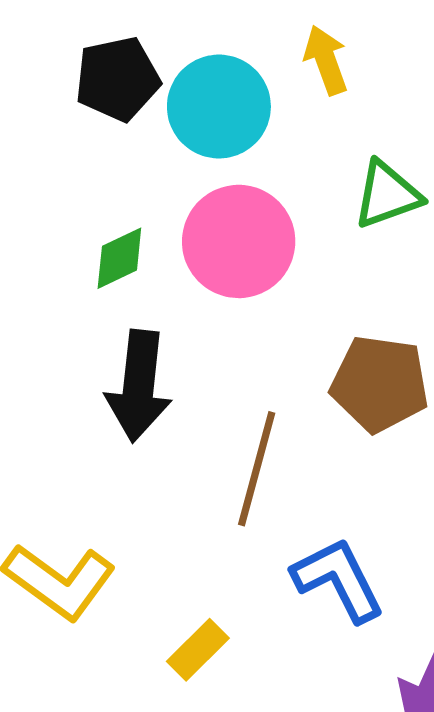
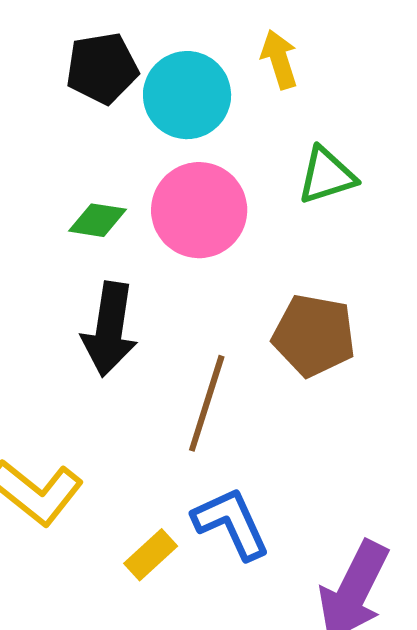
green diamond: (119, 258) -> (98, 220), turned 32
blue L-shape: (338, 580) -> (231, 523), moved

